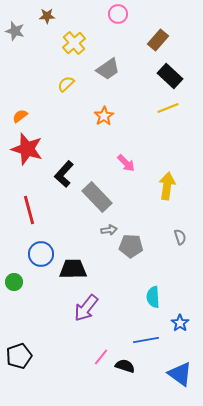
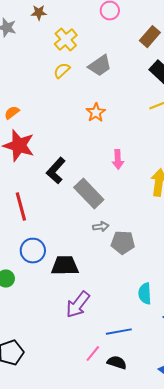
yellow semicircle: (66, 84) -> (62, 71), moved
pink arrow: (126, 163) -> (118, 160), turned 42
blue line: (146, 340) -> (119, 332), moved

